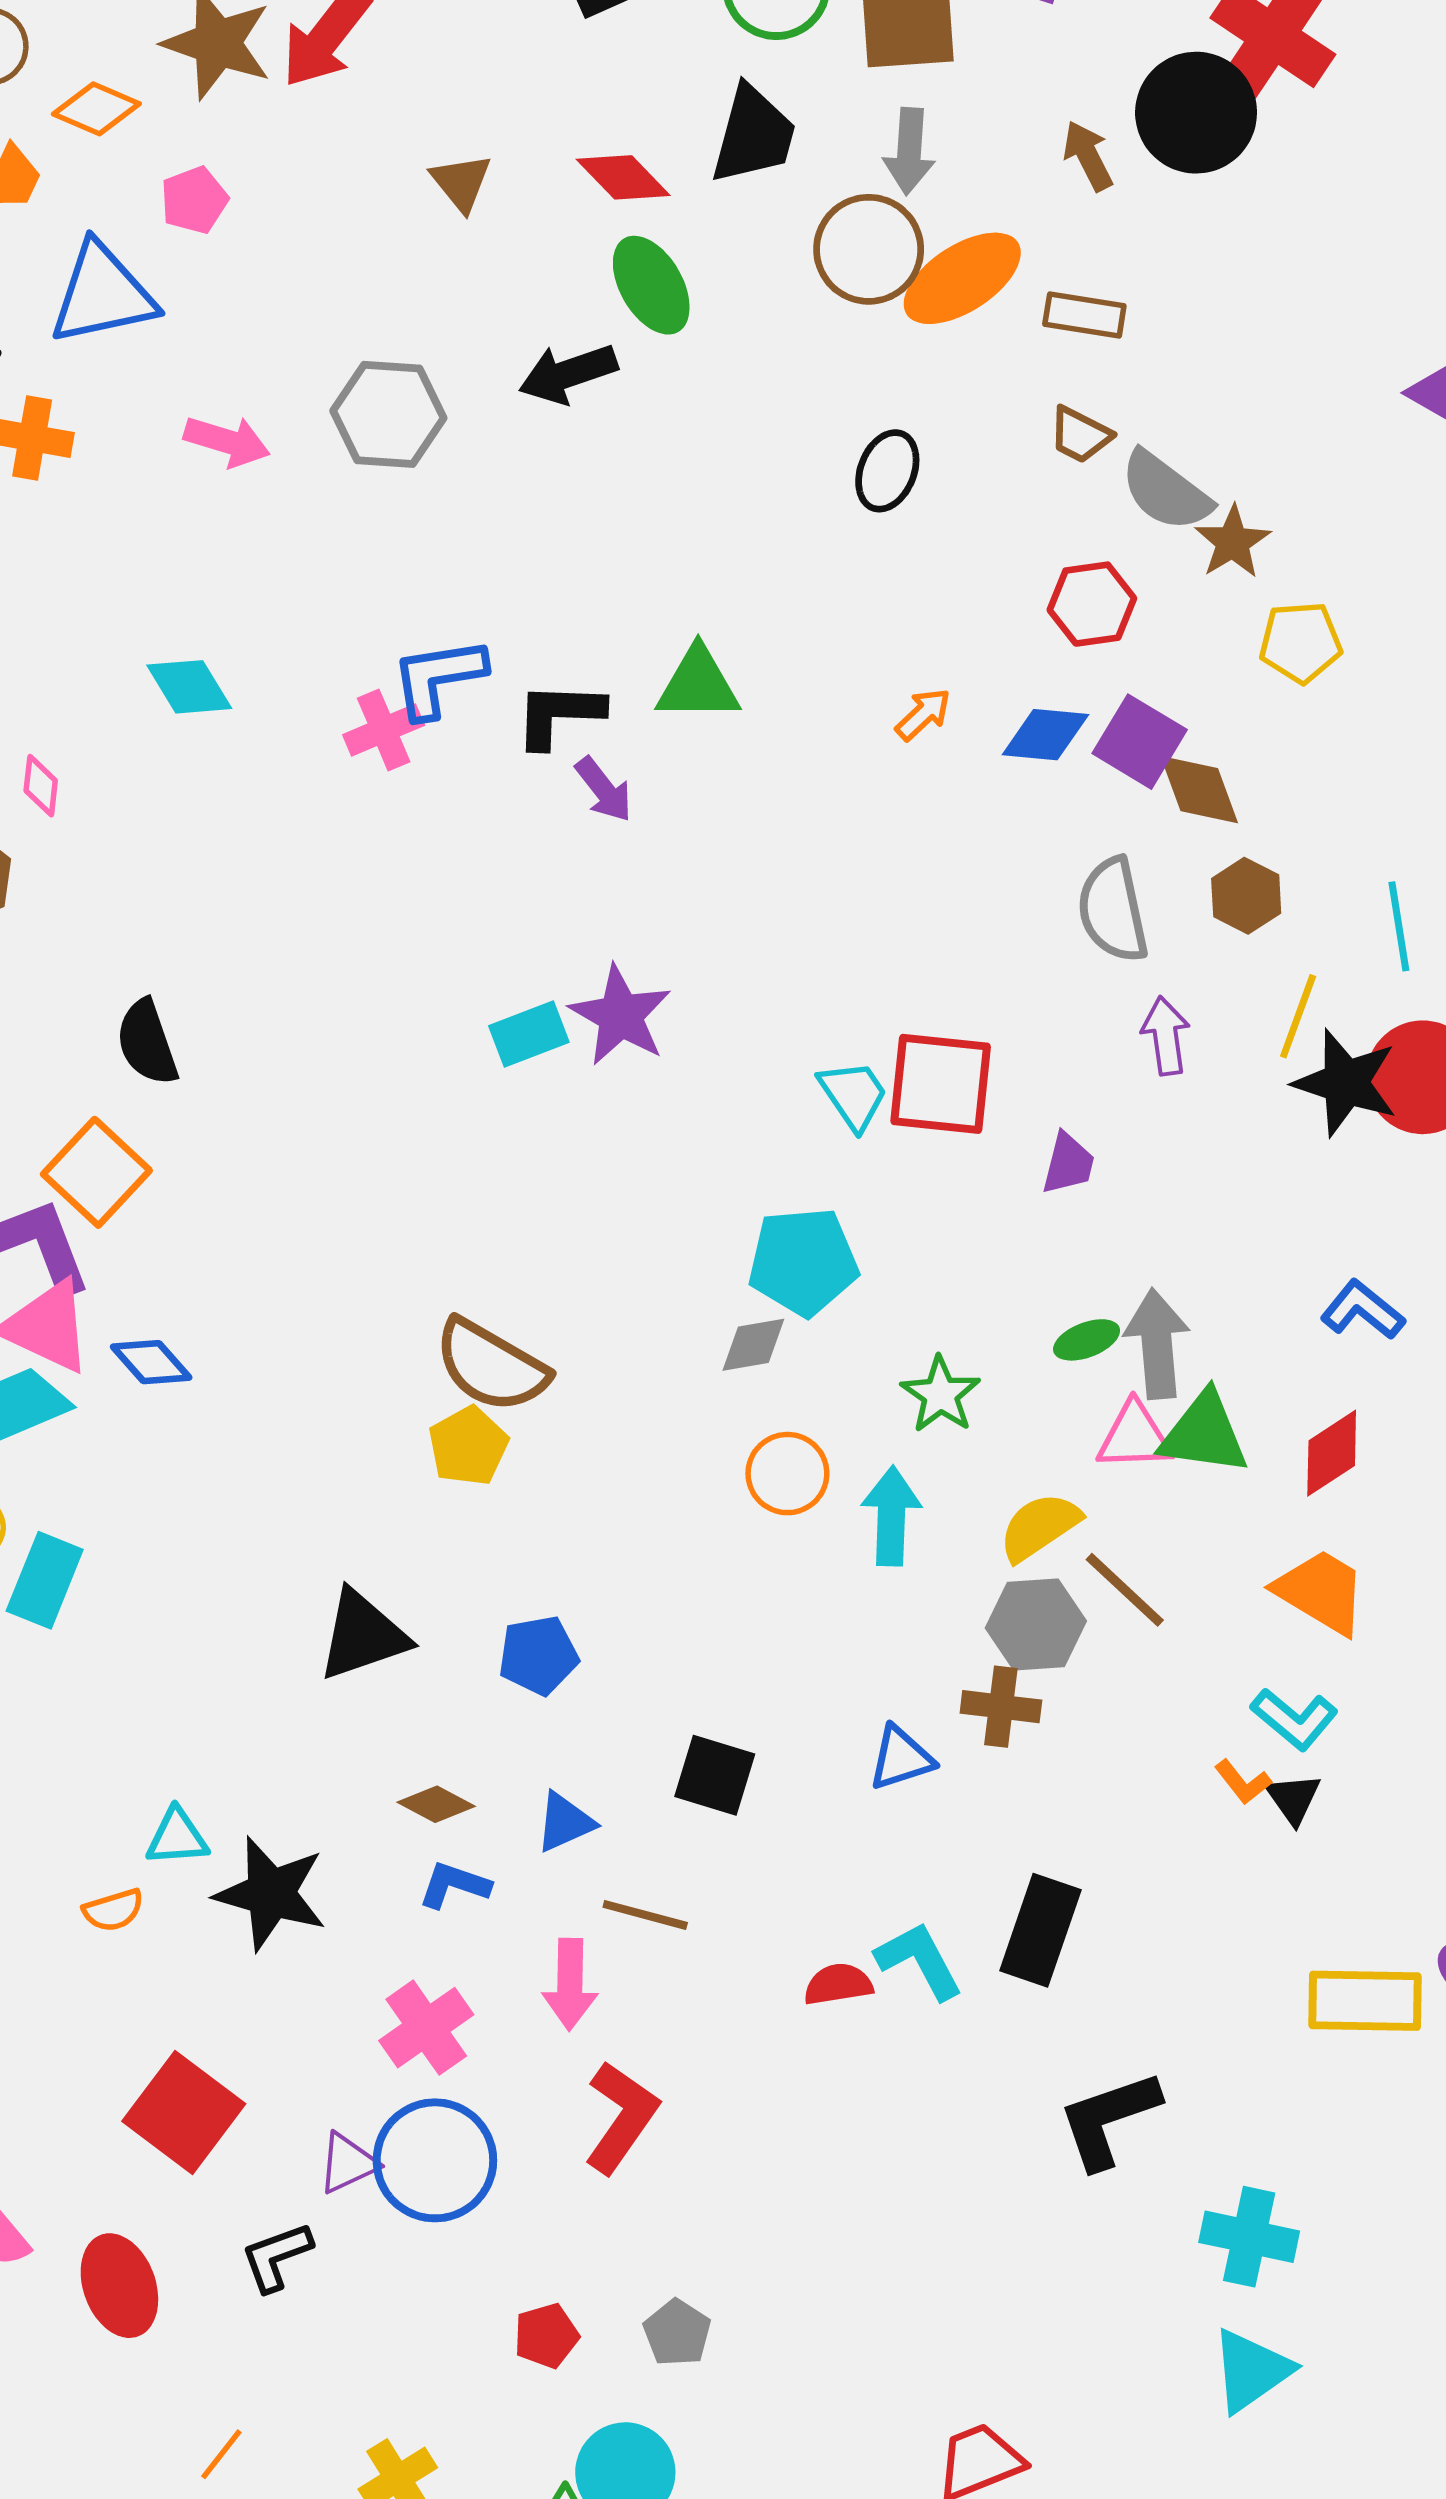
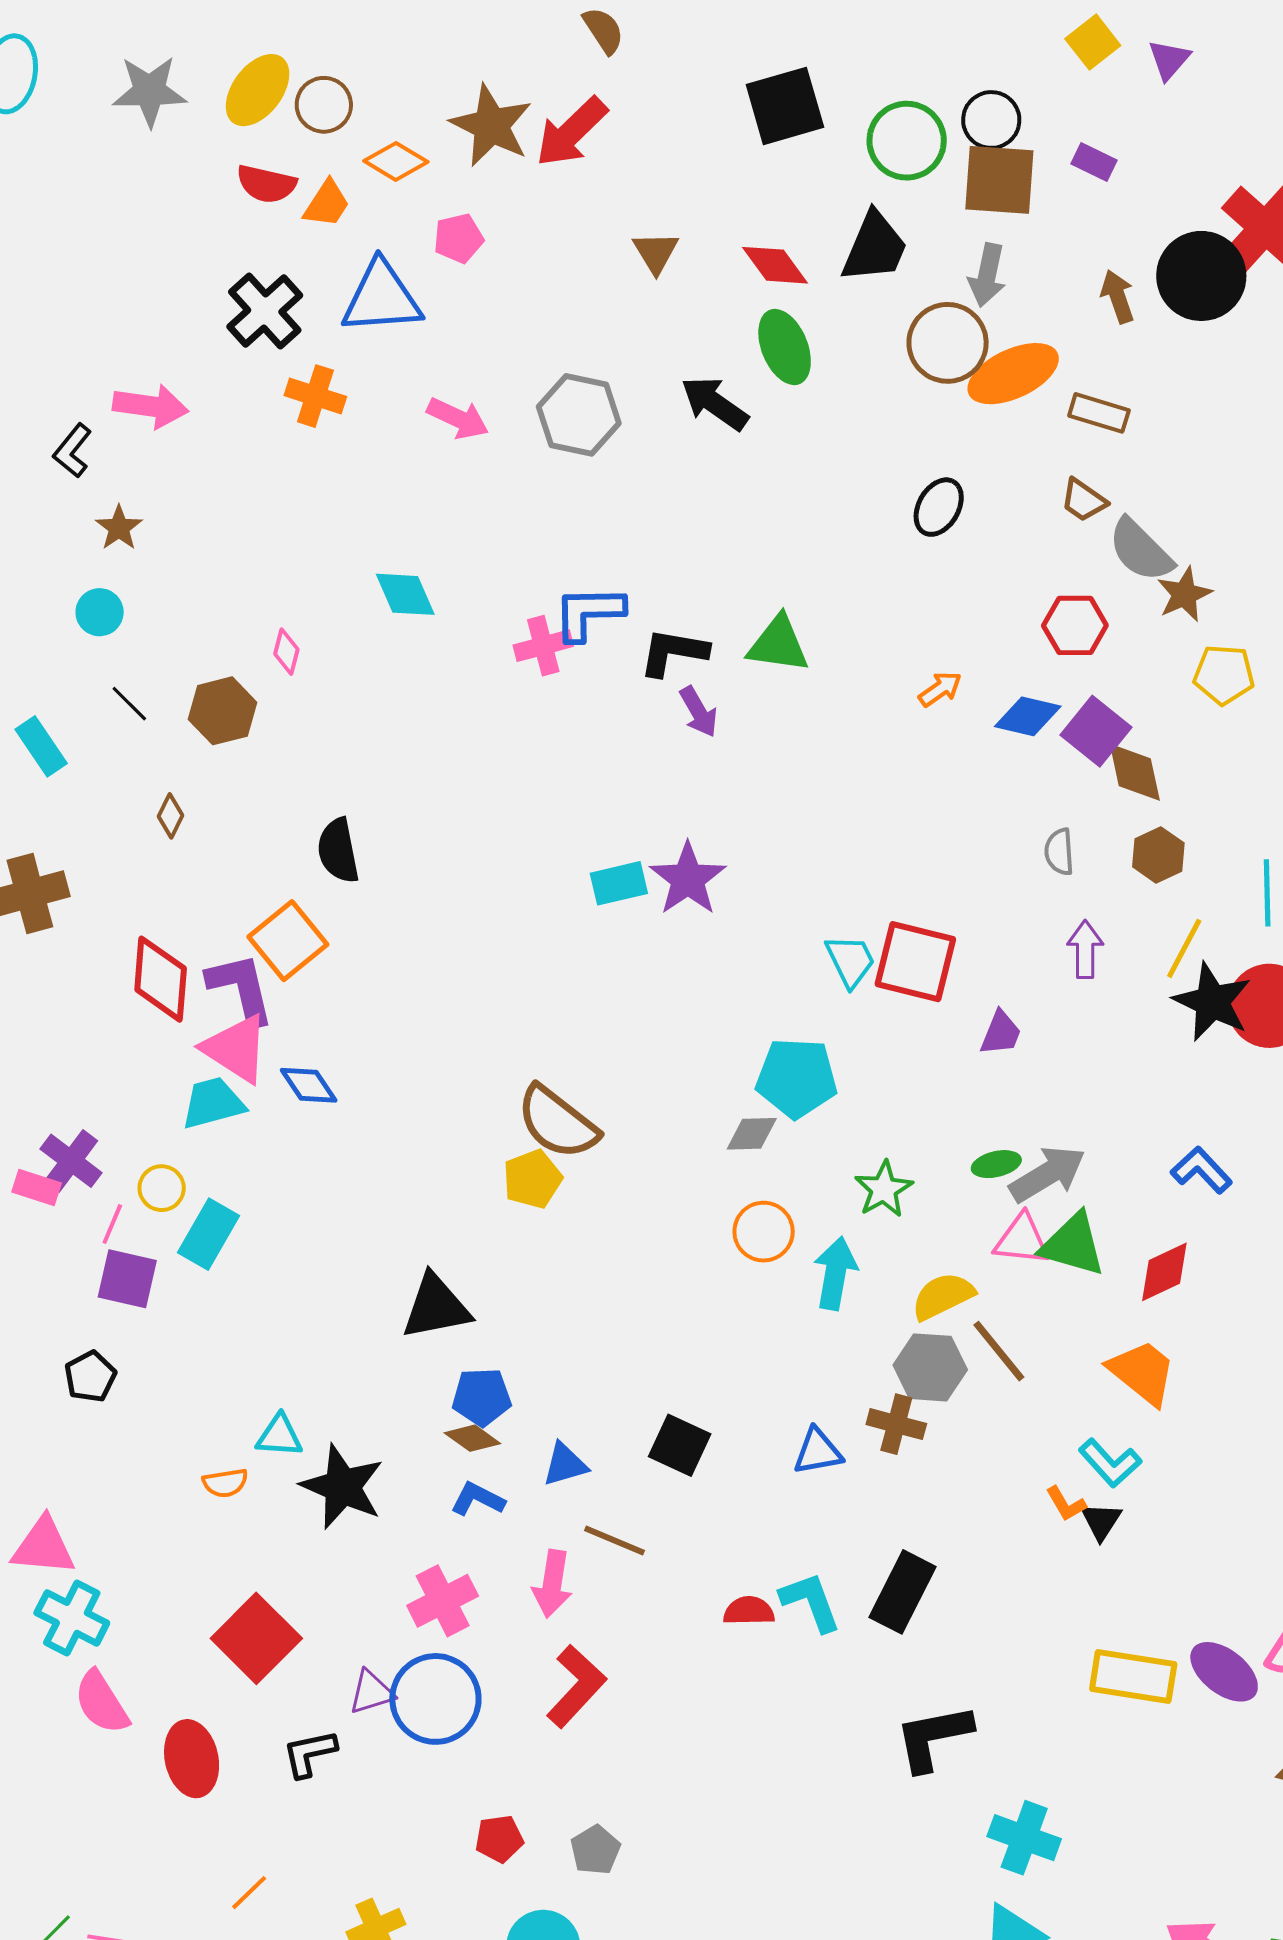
black arrow: (568, 374) -> (715, 403), turned 46
gray semicircle: (1113, 910) -> (1059, 852), size x0.6
gray arrow: (1157, 1344) -> (1047, 1174), turned 56
blue pentagon: (538, 1655) -> (482, 1397), moved

